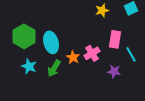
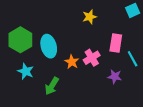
yellow star: (102, 10) -> (90, 17), moved
green arrow: (54, 68) -> (52, 86), moved

